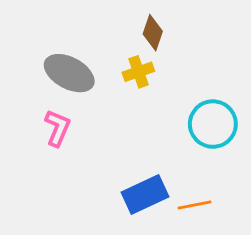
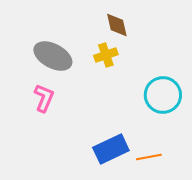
brown diamond: (153, 33) -> (117, 25), turned -32

